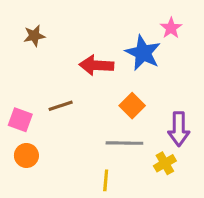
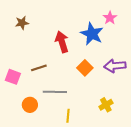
red arrow: (96, 65) -> (62, 42), turned 70
purple arrow: (179, 129) -> (115, 66), moved, turned 85
gray line: (124, 143) -> (55, 92), moved
orange circle: (26, 155) -> (30, 105), moved

